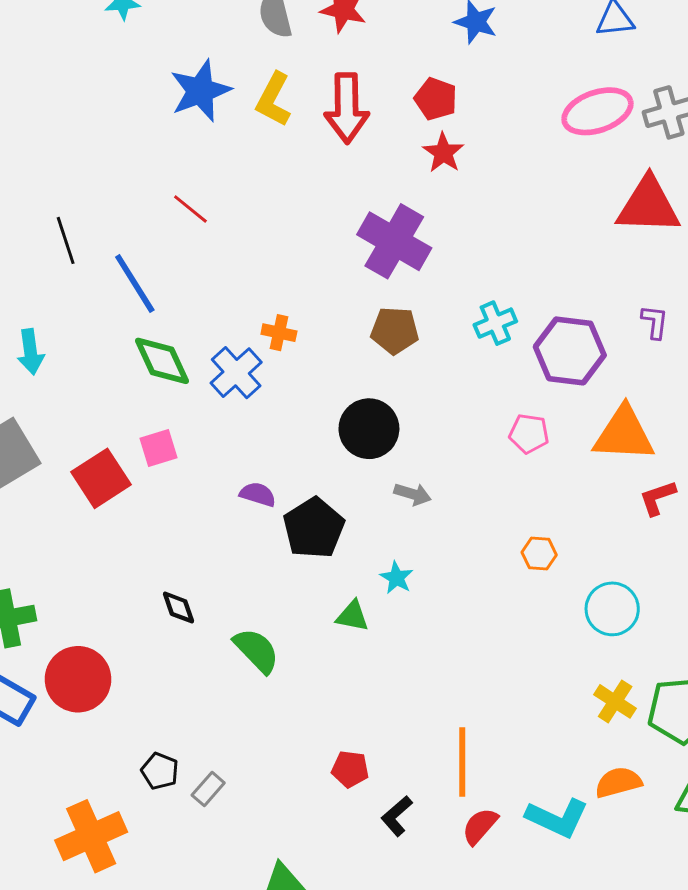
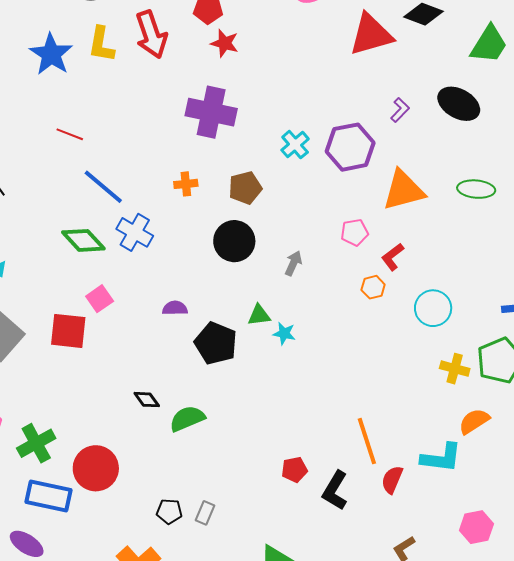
blue line: (135, 283) -> (103, 187), moved
purple L-shape: (655, 322) -> (400, 110), turned 55
brown pentagon: (395, 331) -> (245, 188), moved
orange cross: (279, 333) -> (186, 184), moved
pink pentagon: (529, 434) -> (354, 232), moved
red square: (101, 478) -> (68, 331), turned -33
gray arrow: (413, 494) -> (293, 263), moved, turned -65
red L-shape: (658, 498) -> (393, 257), moved
black pentagon: (314, 528) -> (216, 343), moved
green triangle: (352, 616) -> (259, 315), moved
green semicircle: (256, 650) -> (187, 419), moved, turned -51
black L-shape: (397, 816) -> (335, 491), size x1.4

